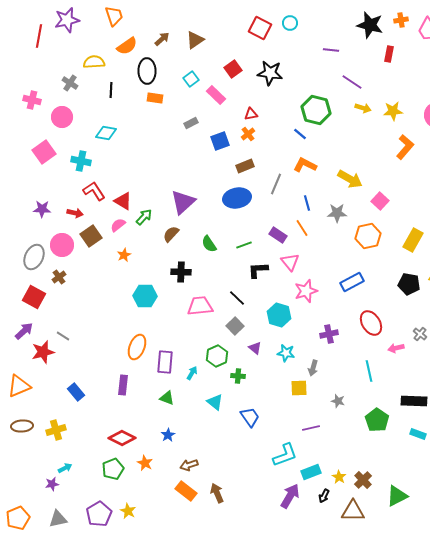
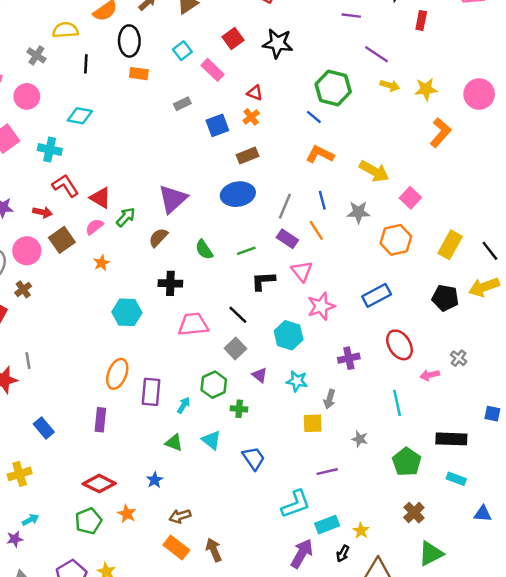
red triangle: (251, 114) -> (255, 93), turned 32
gray line: (276, 184) -> (285, 206), moved
gray line: (63, 336) -> (28, 361), turned 48
green triangle: (167, 398) -> (174, 443), moved
brown cross: (363, 480) -> (414, 513), moved

